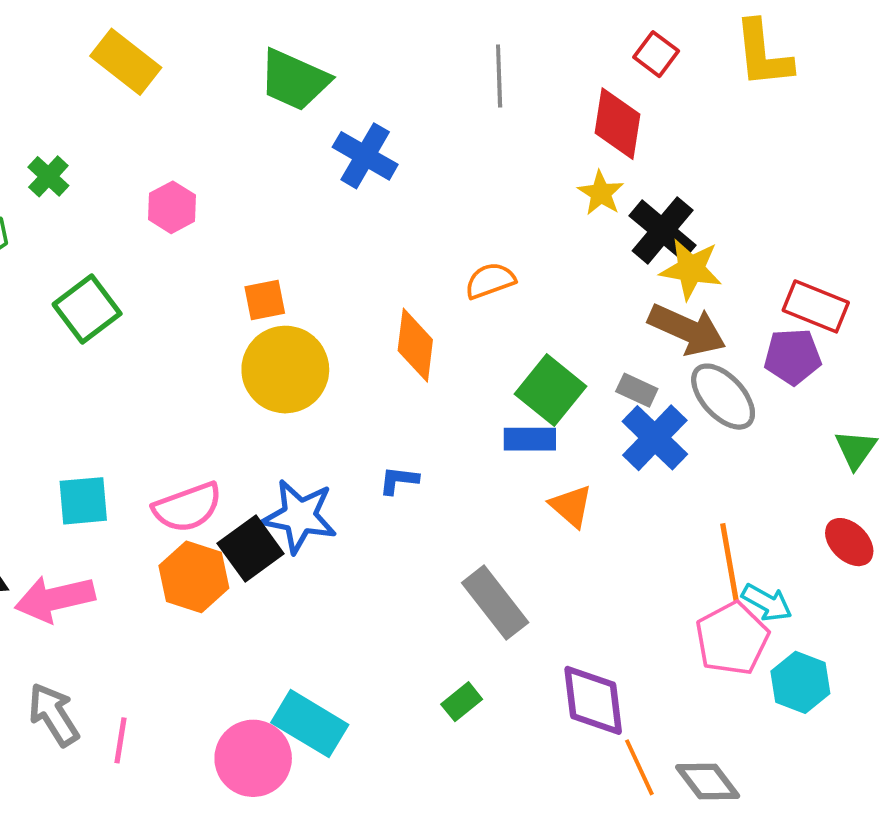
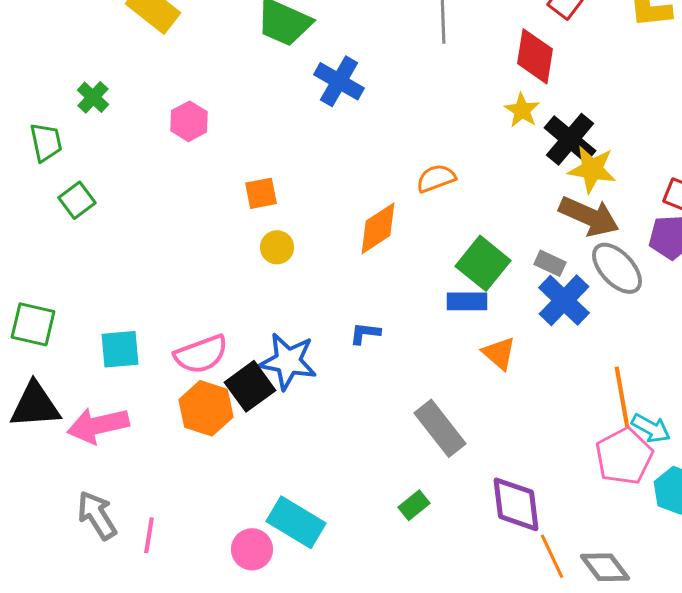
green square: (87, 309) -> (77, 200), moved, size x0.7
orange diamond: (415, 345) -> (378, 228), turned 50
yellow circle: (285, 370) -> (277, 247), size x0.5
pink circle: (253, 758) -> (252, 549), size x0.7

